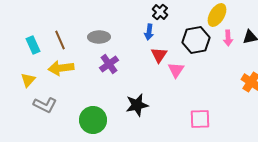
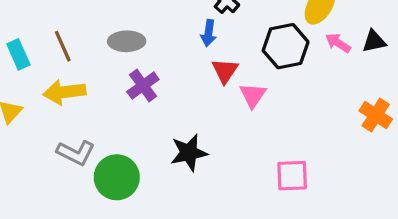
pink arrow: (228, 38) -> (338, 43), turned 126
gray L-shape: (45, 105) -> (76, 153), moved

